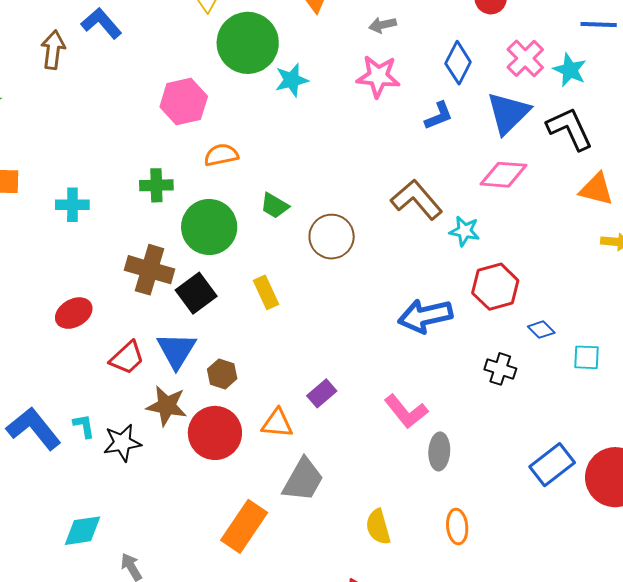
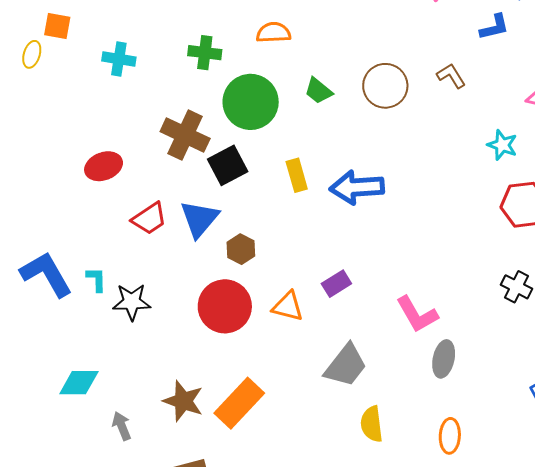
brown L-shape: (417, 200) -> (451, 76), moved, size x0.6
brown circle: (332, 237) -> (385, 86), moved
blue arrow: (425, 316) -> (357, 187), moved
brown star: (167, 406) -> (183, 401), moved
gray trapezoid: (303, 480) -> (346, 365), moved

